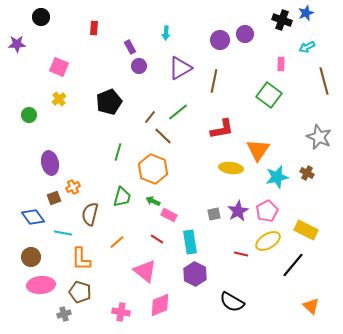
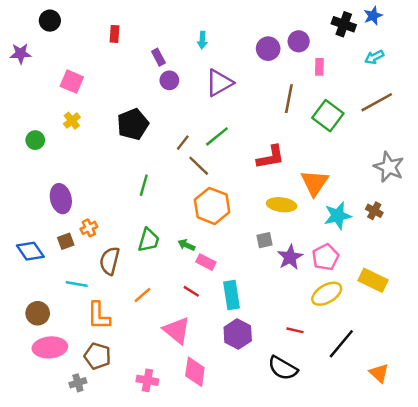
pink rectangle: (281, 64) -> (319, 67), moved
brown line: (214, 81) -> (289, 99), moved
brown line: (324, 81) -> (377, 102), moved, turned 76
orange hexagon: (153, 169) -> (212, 206), moved
gray square: (214, 214) -> (264, 240), moved
blue diamond: (33, 217) -> (30, 251), moved
red line: (241, 254) -> (295, 330), moved
black line: (293, 265) -> (341, 344), moved
pink diamond: (160, 305) -> (195, 372), turned -60

